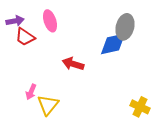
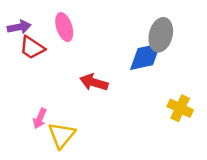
yellow cross: (140, 107) -> (180, 108), moved

